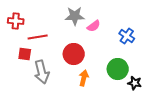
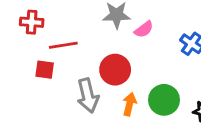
green circle: (118, 69) -> (164, 100), moved
gray arrow: (42, 72) -> (88, 96), moved

